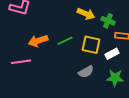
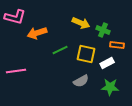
orange arrow: (38, 41) -> (37, 33), moved

